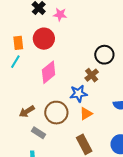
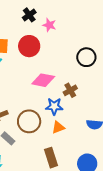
black circle: (104, 55) -> (86, 57), moved
pink diamond: (49, 72) -> (43, 80), moved, turned 40

